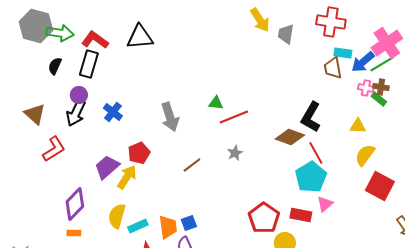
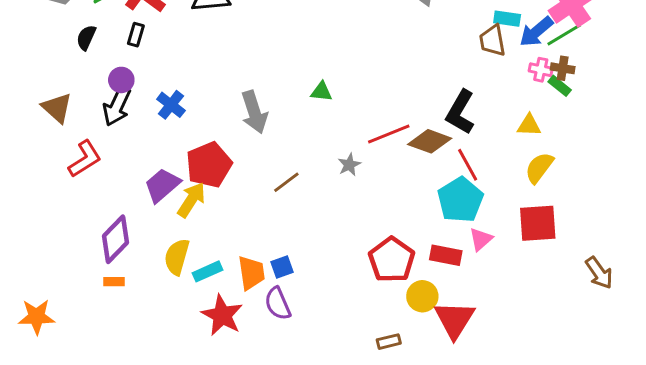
black rectangle: (89, 64) -> (136, 35), size x0.6
red line: (234, 117) -> (389, 134), moved
red pentagon: (139, 153) -> (209, 165), size x1.4
red square: (380, 186) -> (538, 223), moved, turned -32

